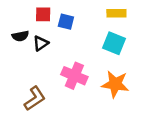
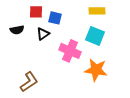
black triangle: (41, 43) -> (43, 34), moved
pink cross: (74, 76) -> (70, 51), moved

